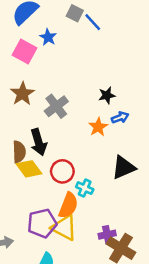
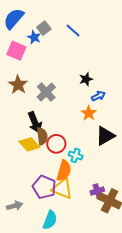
gray square: (75, 13) -> (44, 28), moved, turned 32
blue line: (93, 22) -> (73, 30), moved
orange star: (98, 127) -> (89, 113), moved
brown semicircle: (19, 152) -> (42, 136), moved
purple pentagon: (42, 223) -> (44, 187), turned -30

